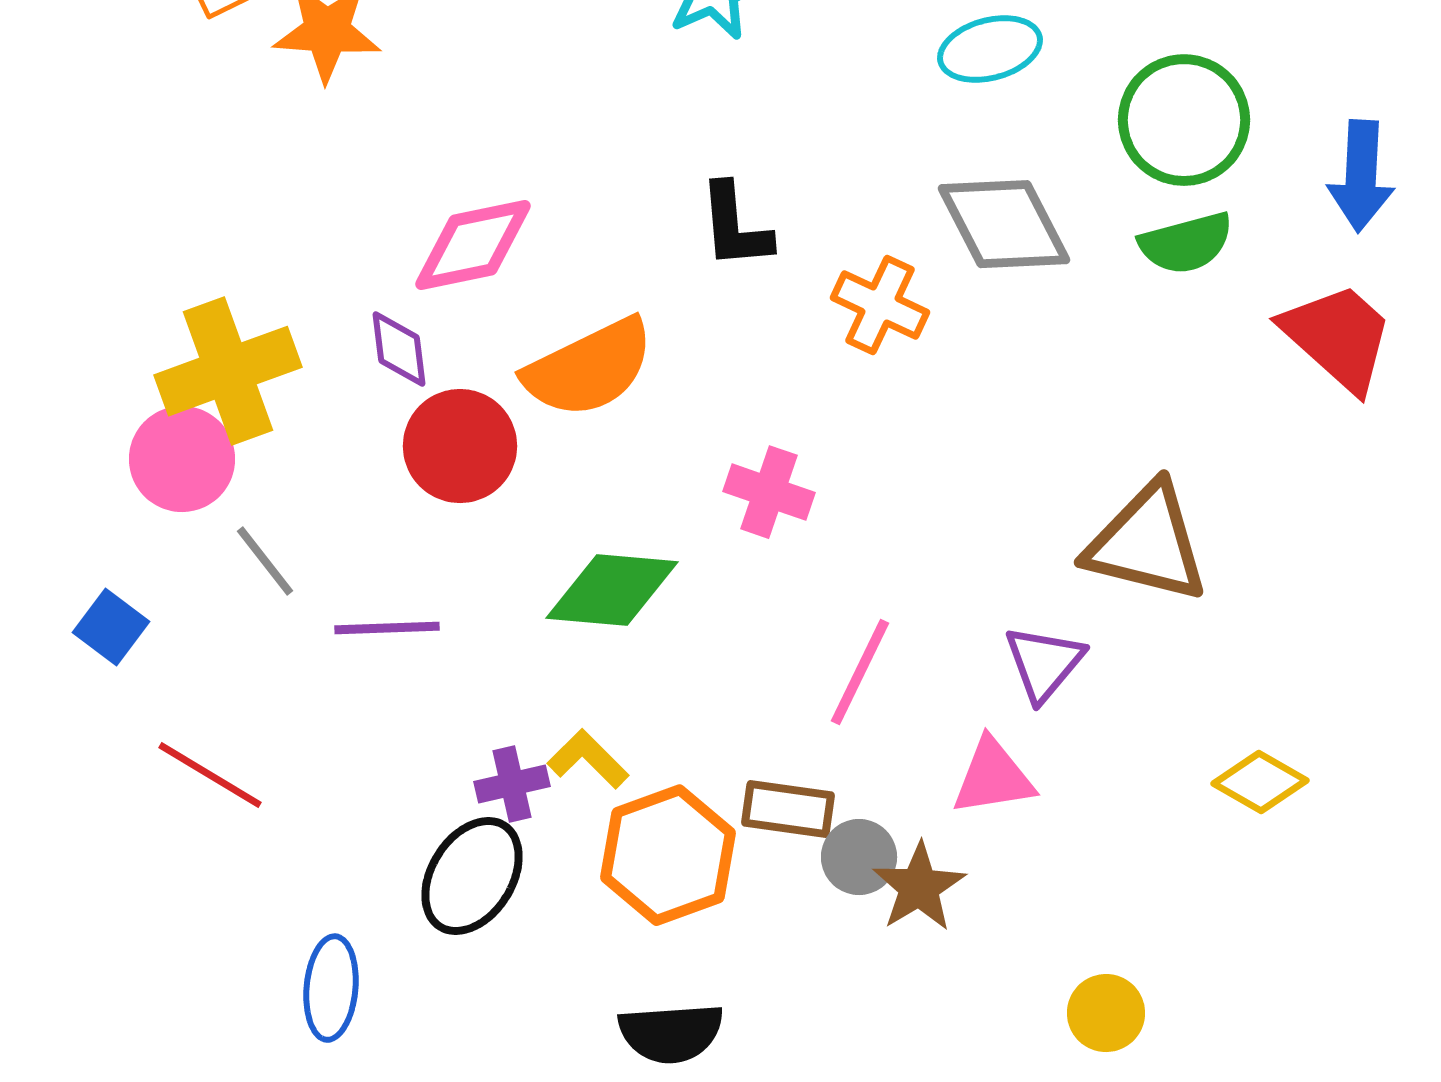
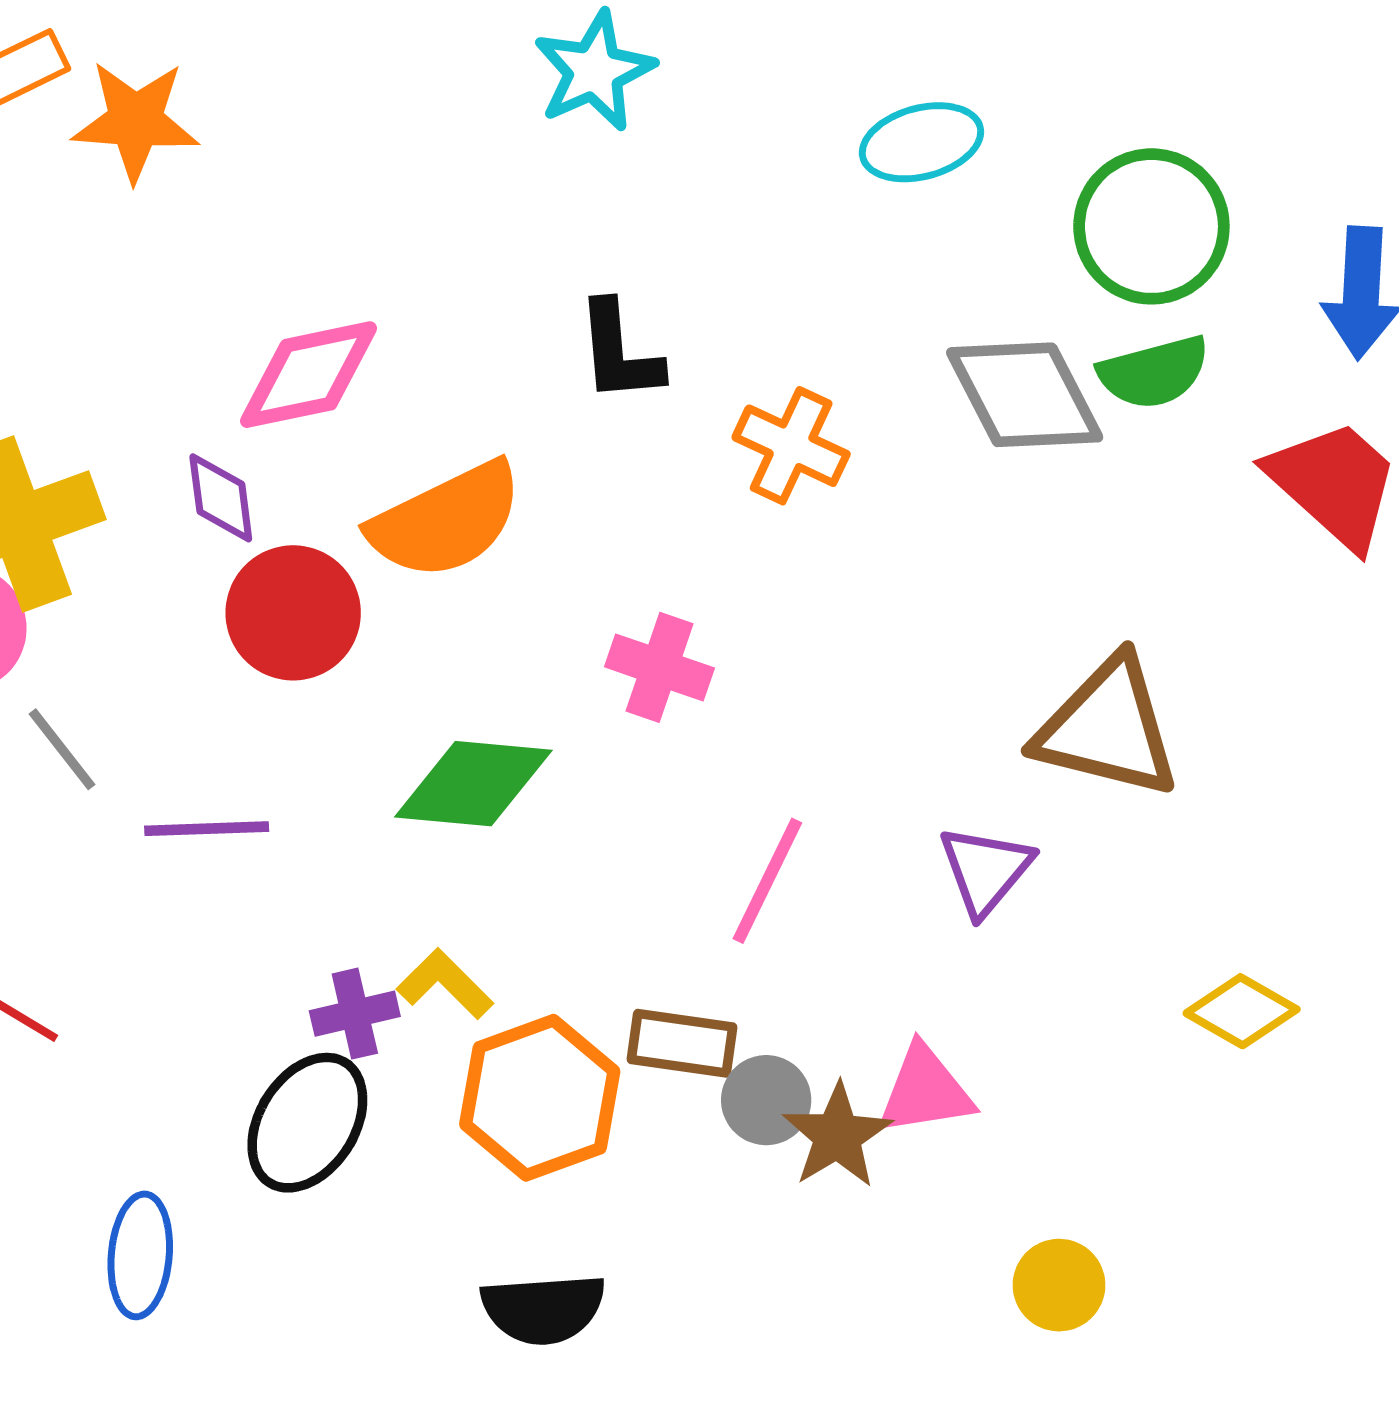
gray diamond: (1004, 224) -> (1025, 395), moved
pink triangle: (993, 777) -> (925, 1091), moved

